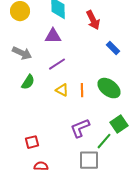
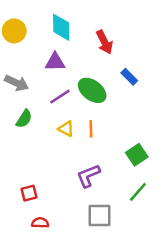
green ellipse: (109, 88) -> (92, 90), moved
green square: (119, 124) -> (137, 155), moved
green line: (104, 141) -> (138, 192), moved

